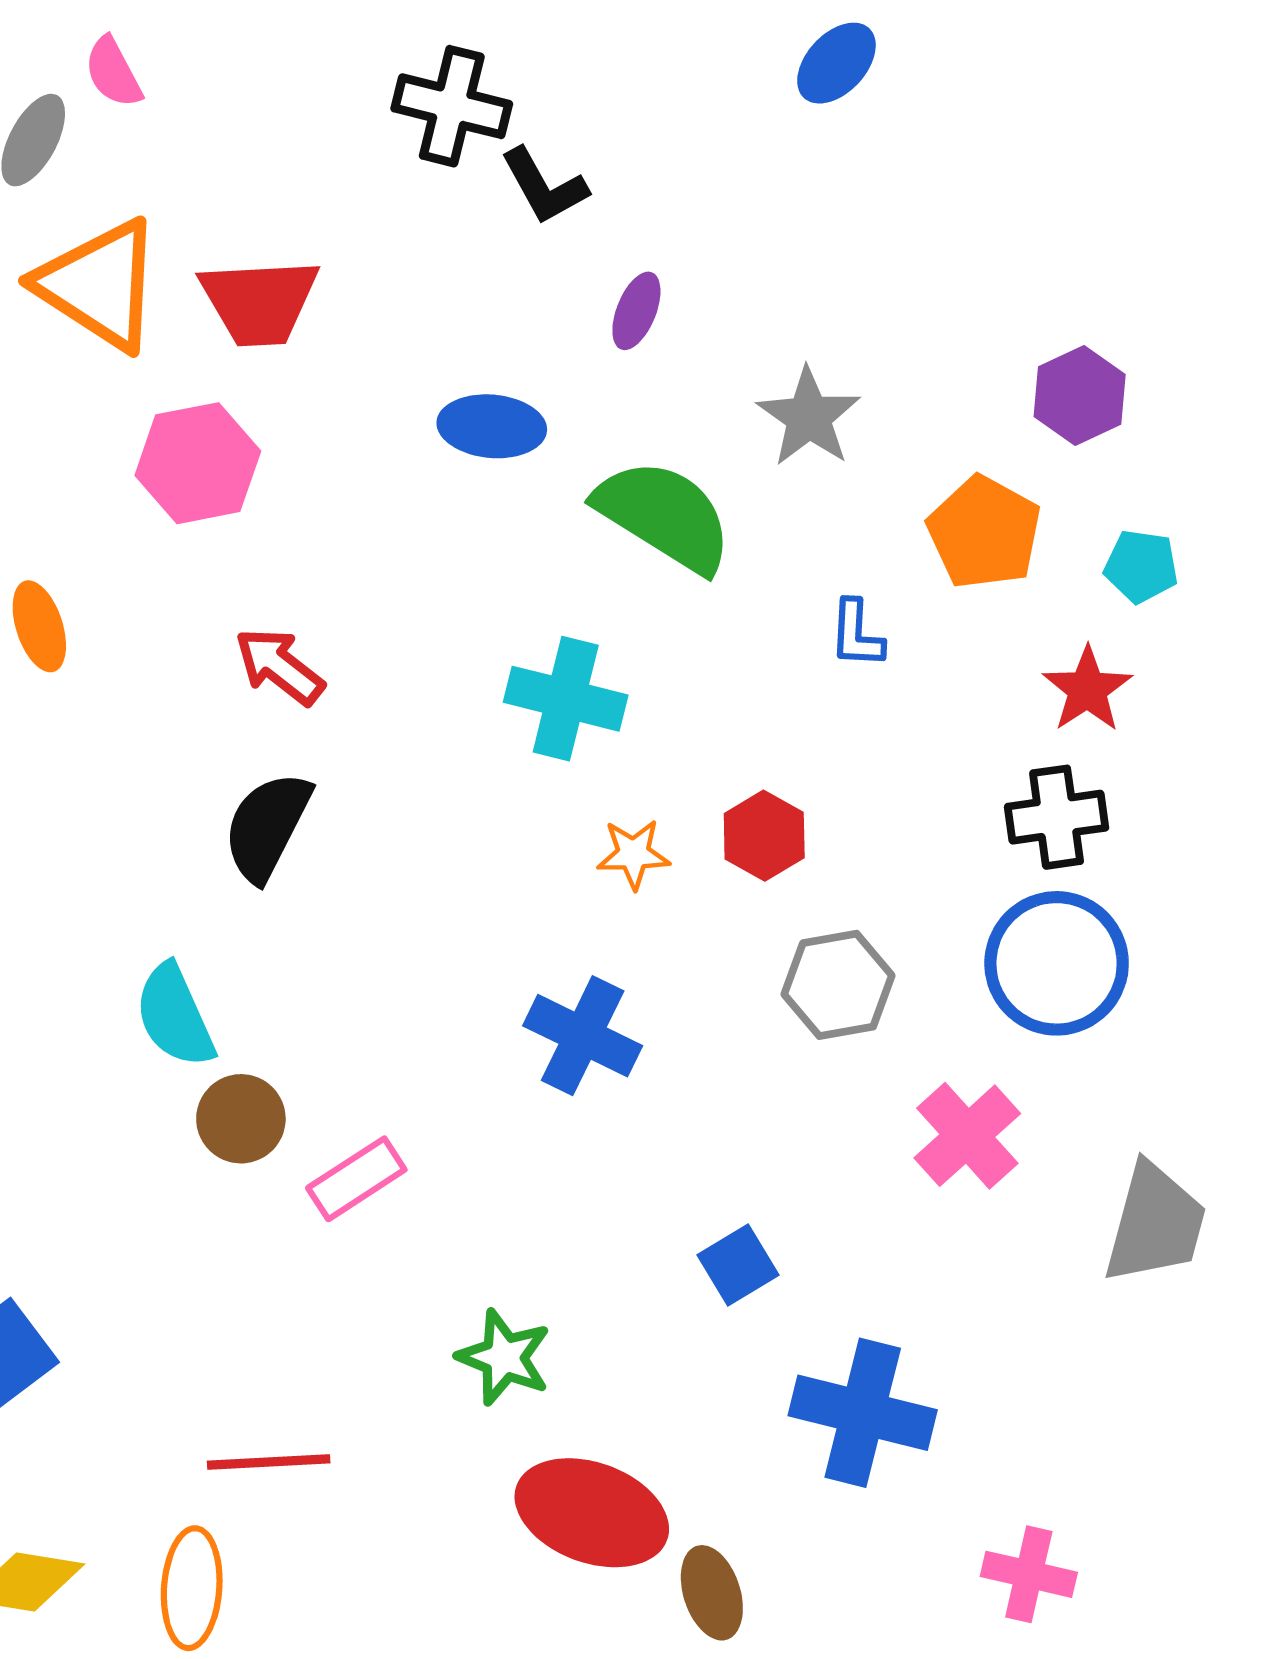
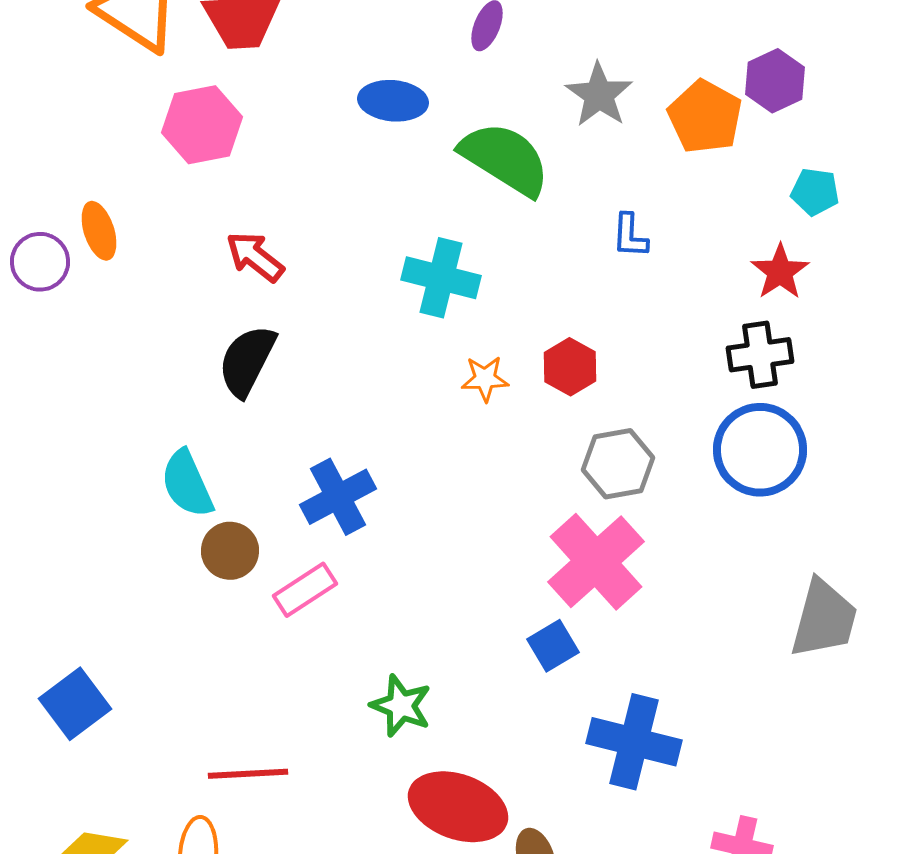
orange pentagon: (984, 532) -> (705, 117), moved
blue cross: (583, 1036) -> (338, 497), moved, turned 36
pink cross: (967, 1136) -> (596, 562), moved, size x1.4

